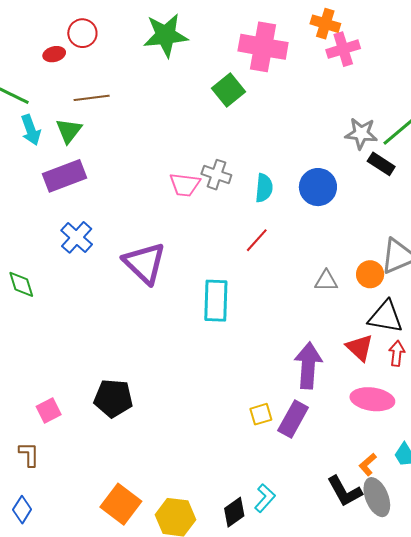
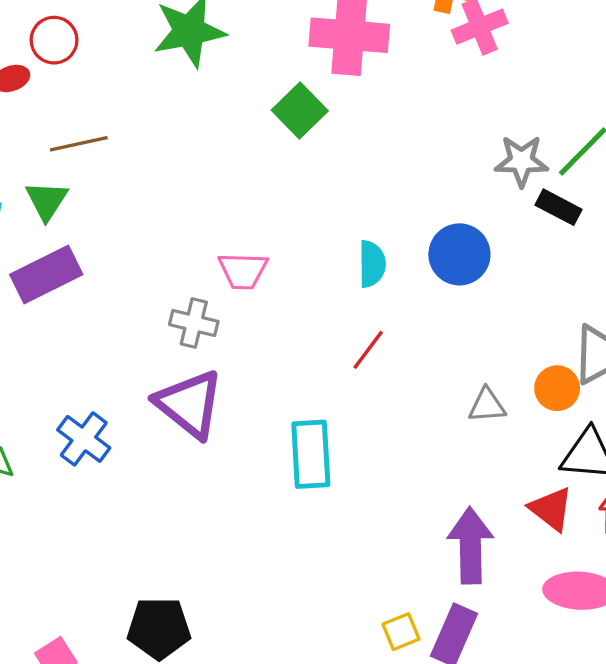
gray cross: (216, 175) -> (194, 323), moved
blue cross: (77, 237) -> (84, 439), moved

